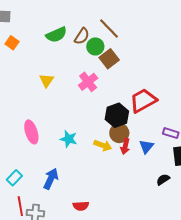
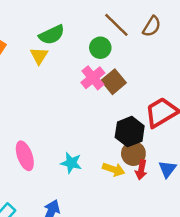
brown semicircle: (82, 36) -> (152, 26), moved
brown square: (109, 59) -> (114, 82), moved
yellow triangle: (46, 80) -> (39, 56), moved
pink cross: (88, 82) -> (93, 78), moved

